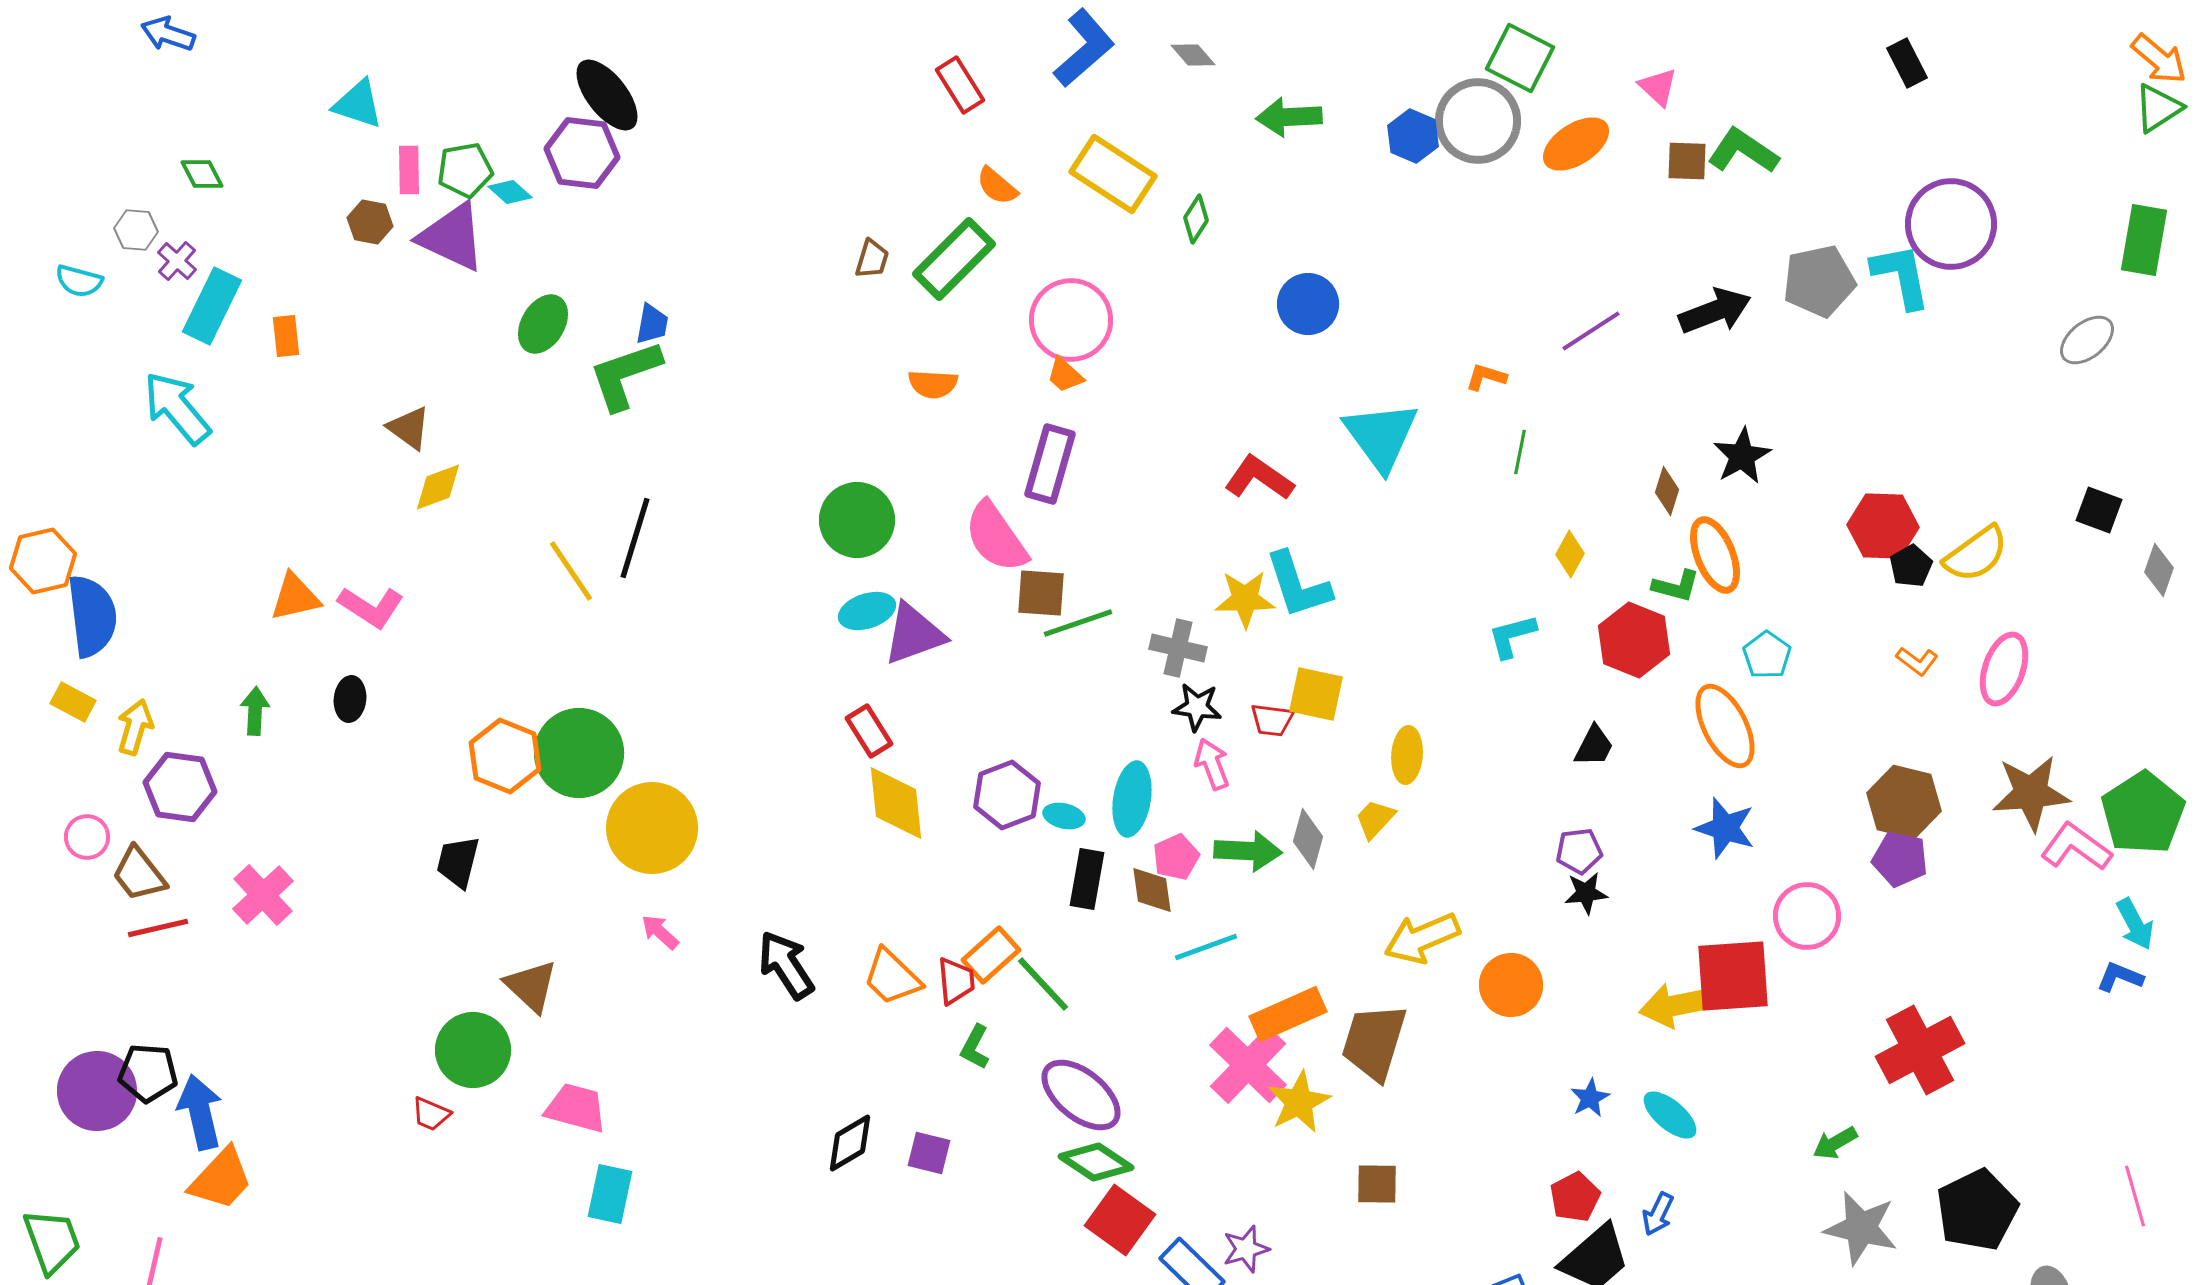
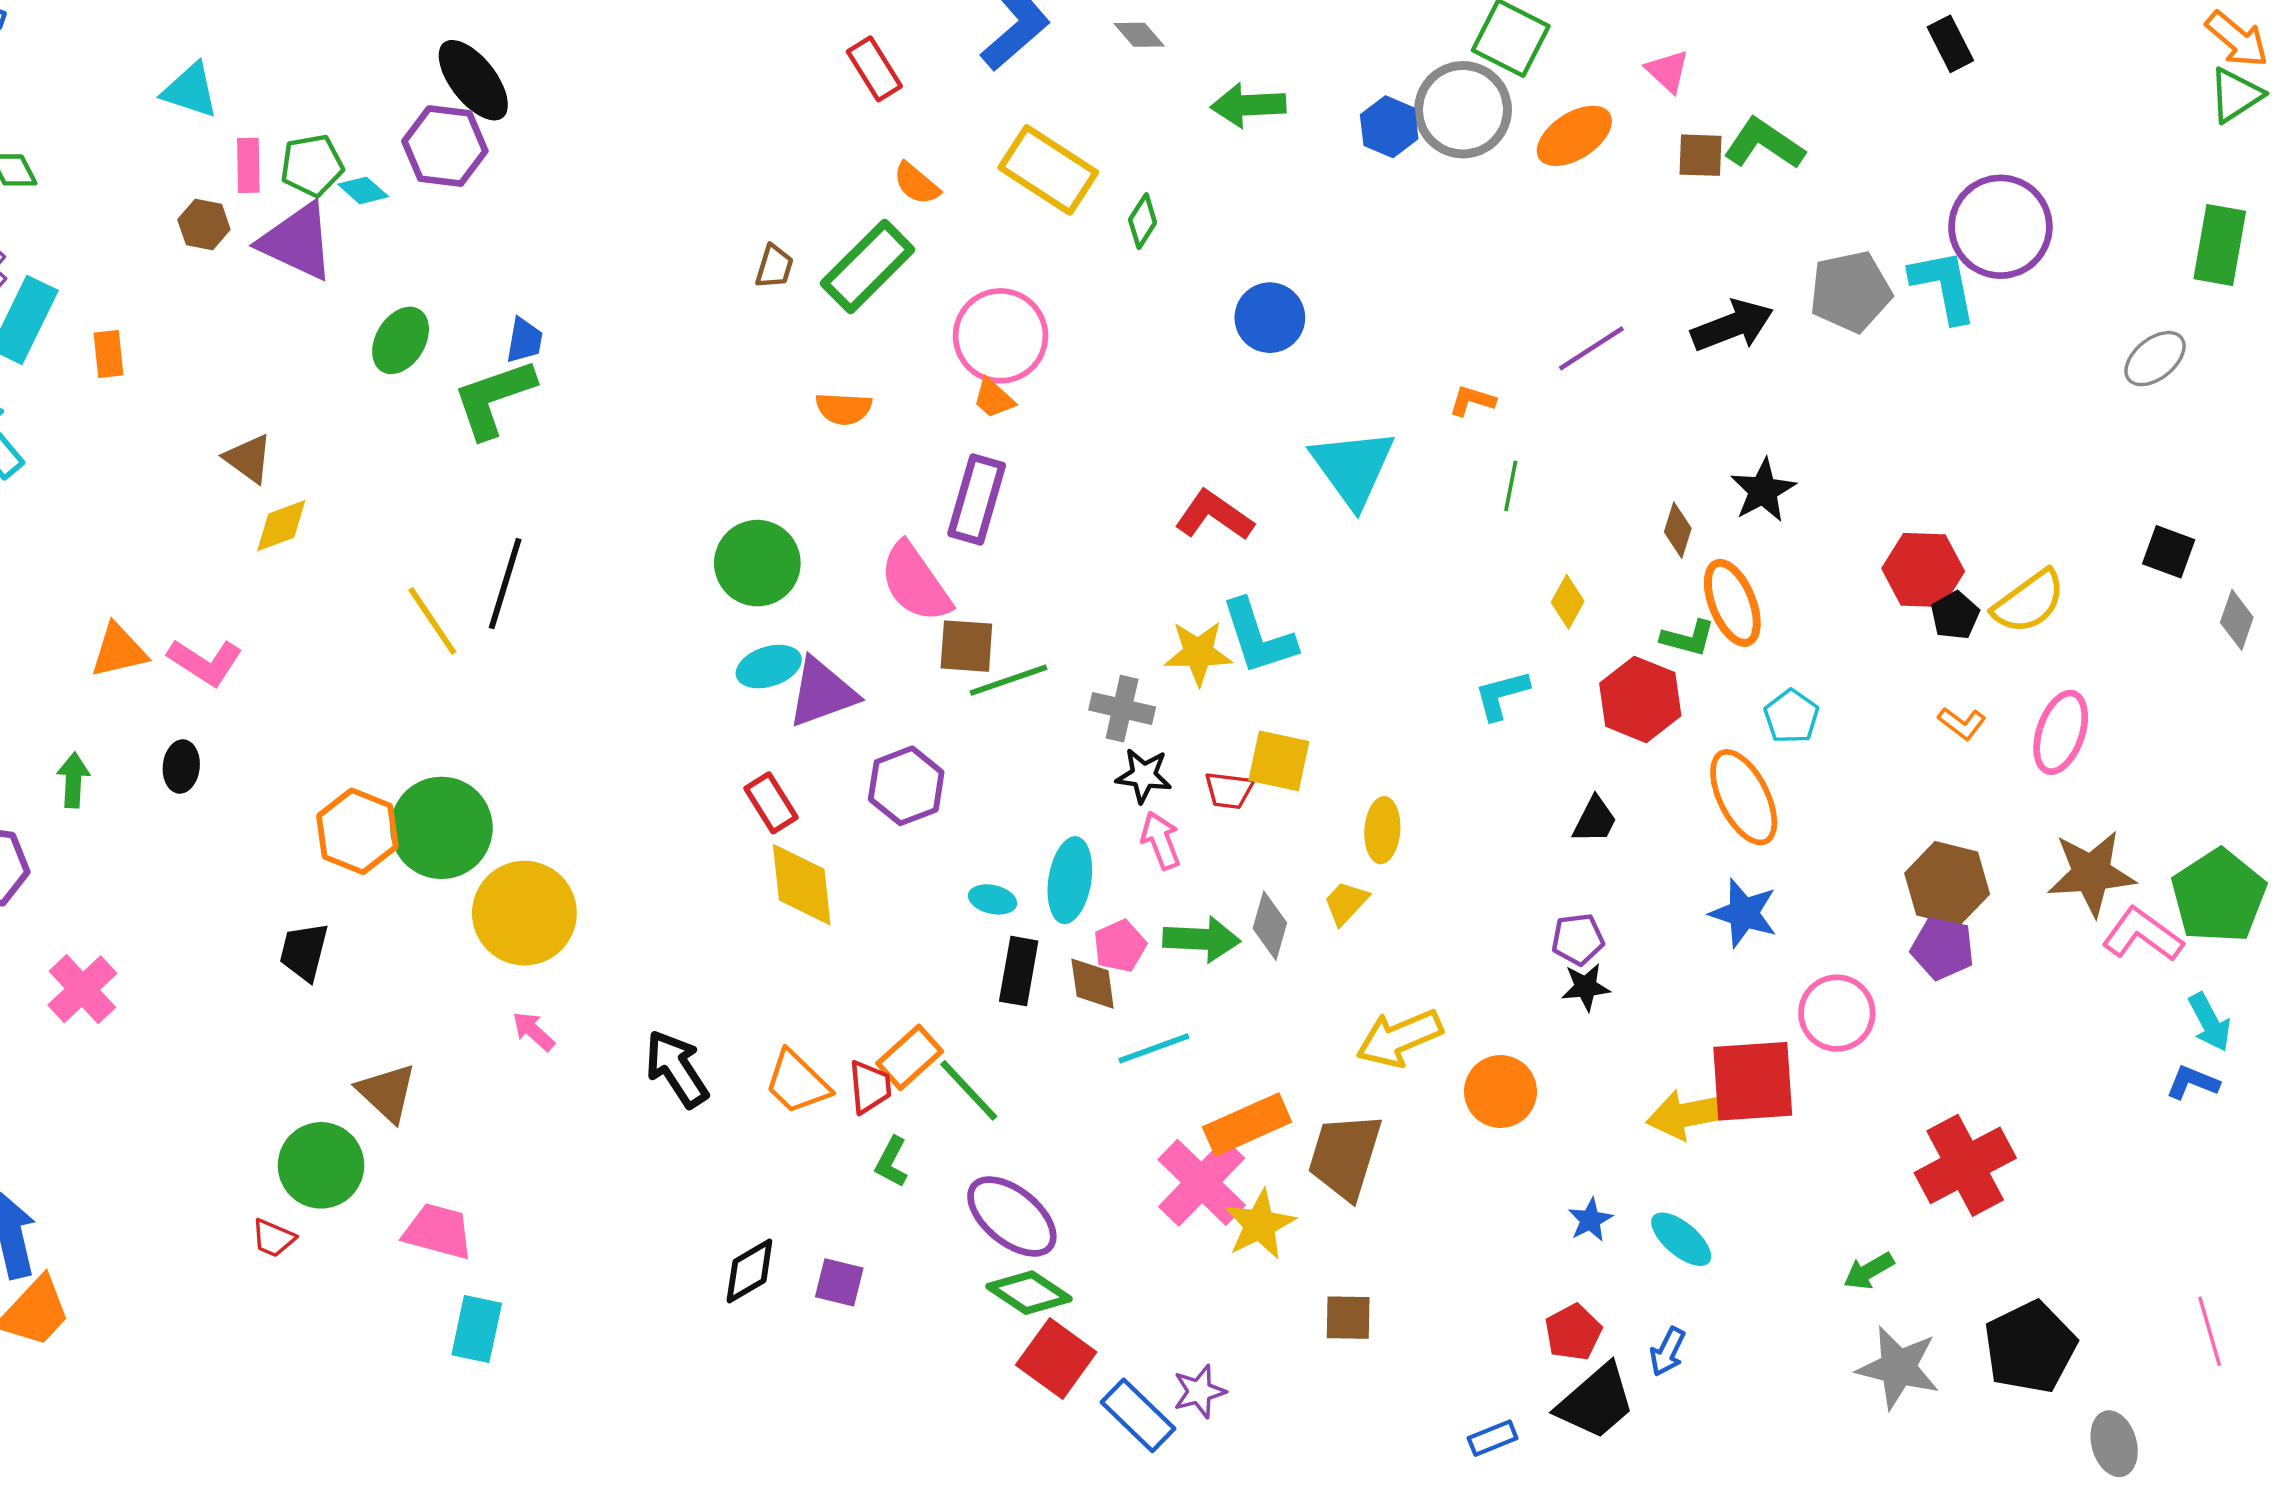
purple hexagon: (1007, 795) -> (906, 786), moved

